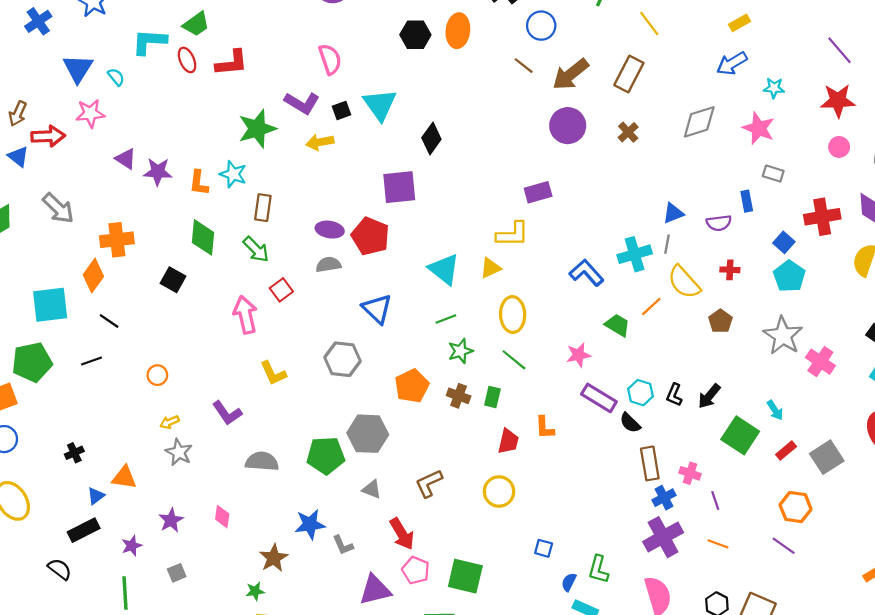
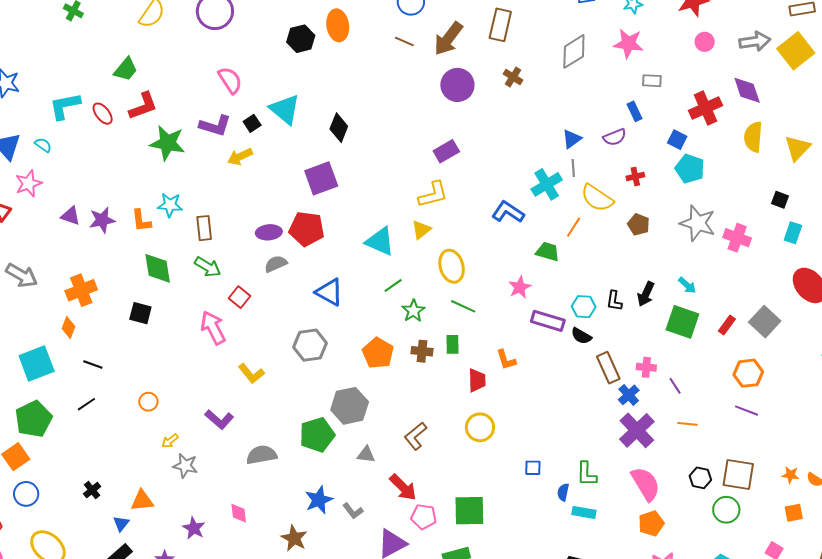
green trapezoid: (196, 24) -> (126, 69), moved
green star: (257, 129) -> (167, 143), moved, turned -30
orange diamond: (93, 276) -> (68, 327), size x0.7
cyan arrow: (775, 410) -> (687, 285), moved

